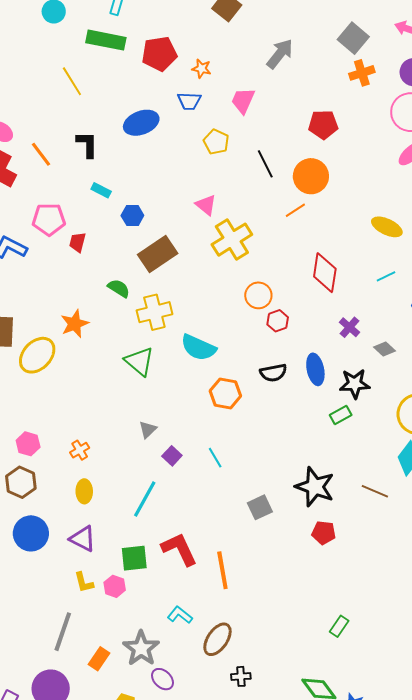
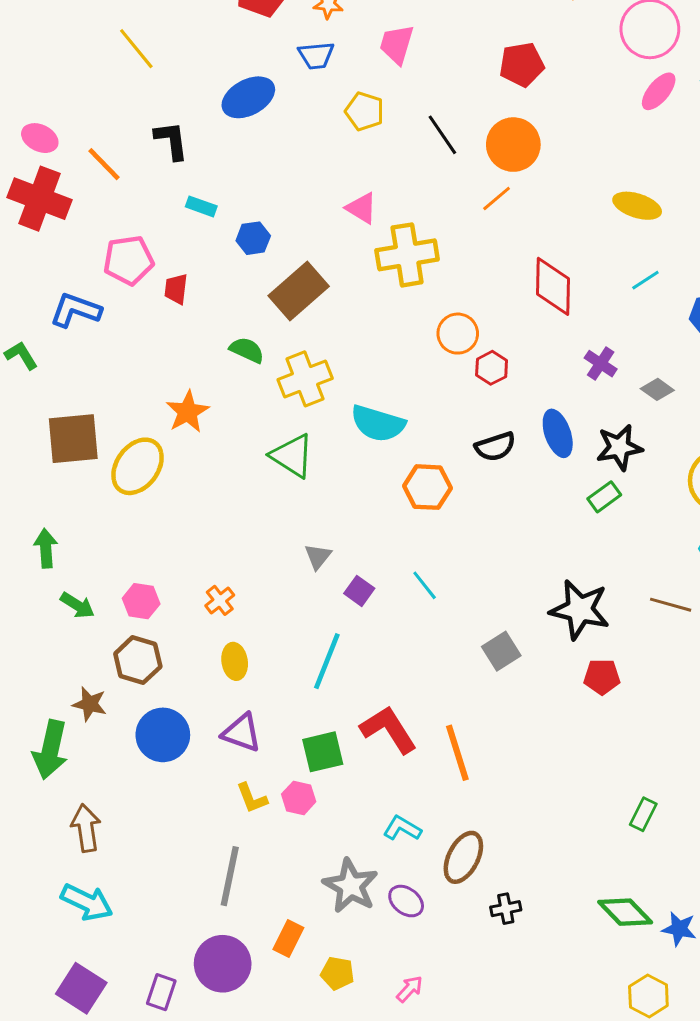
yellow cross: (232, 240) -> (407, 255), turned 30
orange rectangle: (99, 659) -> (288, 938), moved
purple ellipse: (163, 679) -> (406, 901), moved

